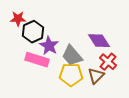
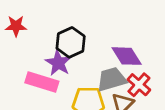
black hexagon: (33, 32) -> (71, 42), moved
gray trapezoid: (72, 56) -> (112, 79), moved, turned 115

